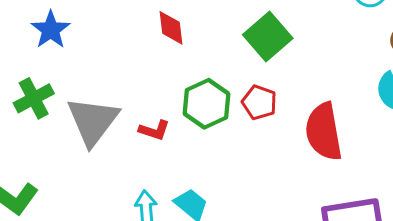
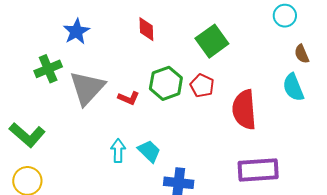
blue star: (51, 30) -> (76, 31), moved

